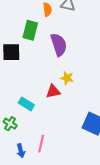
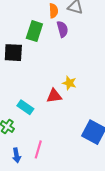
purple semicircle: (59, 45) -> (62, 29), moved, size x0.7

